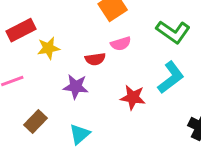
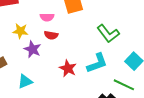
pink semicircle: (121, 44) -> (47, 17), moved
yellow star: (48, 48) -> (20, 31), moved

